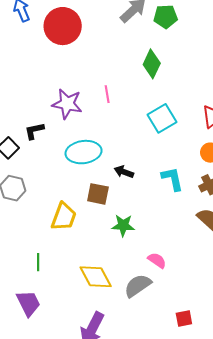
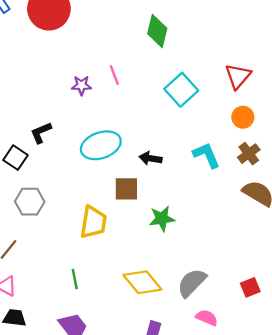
purple star: (67, 104) -> (81, 85), moved, size x0.6
pink semicircle: (157, 260) -> (207, 318), moved
red square: (184, 318) -> (250, 287), moved

